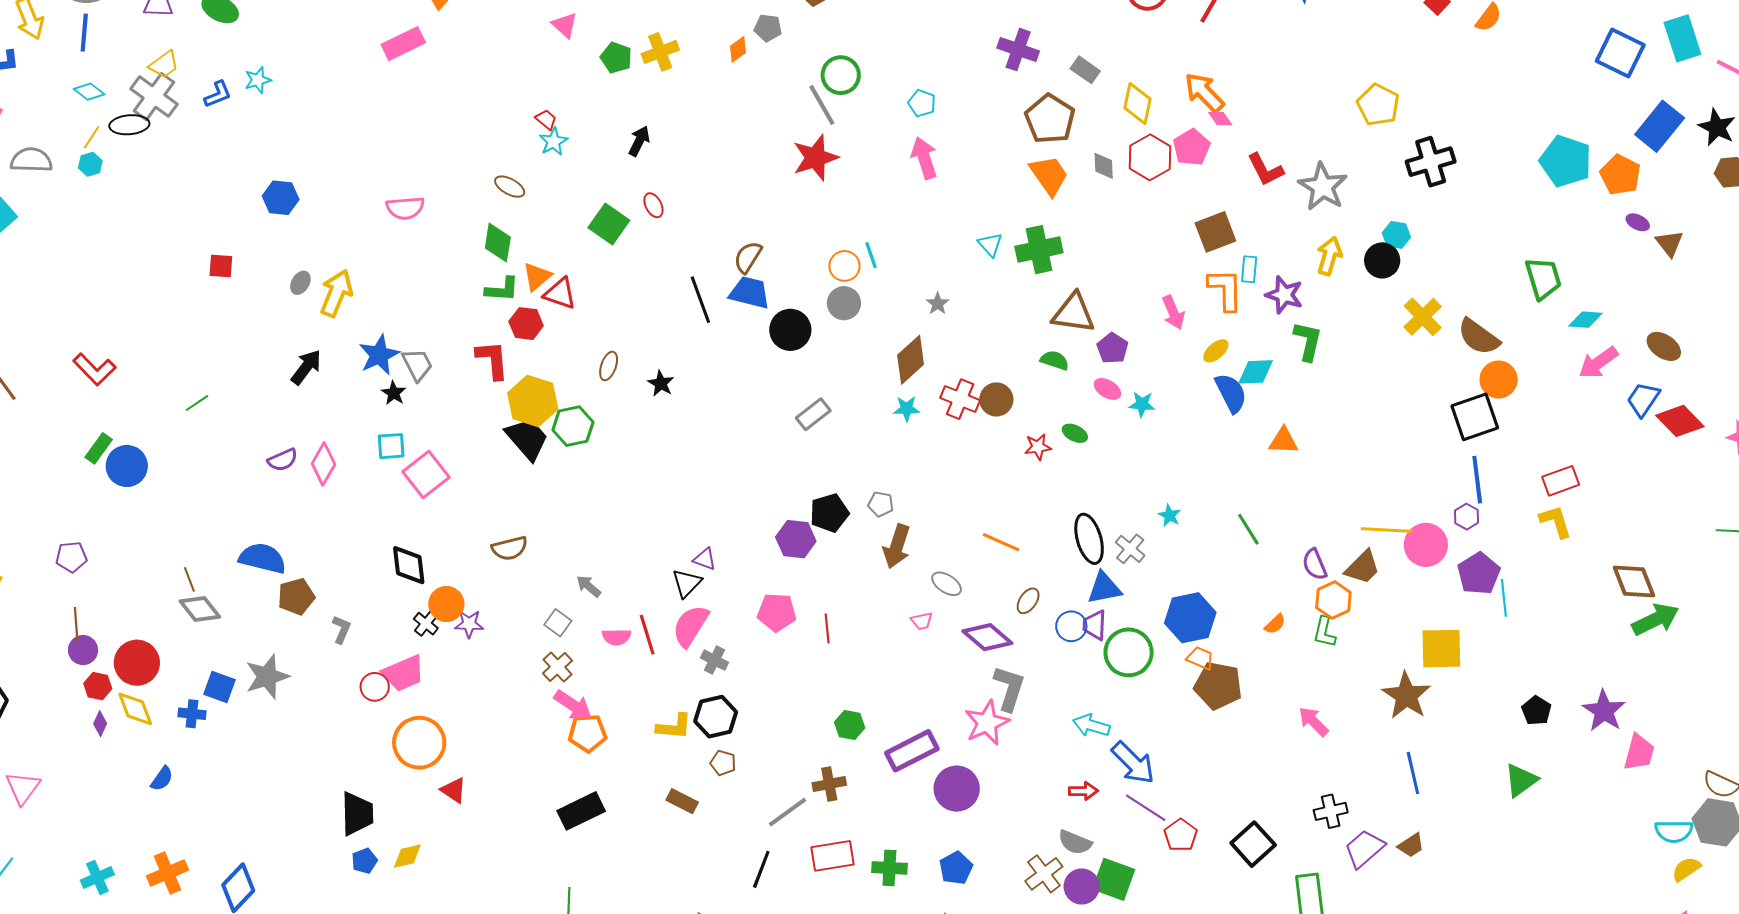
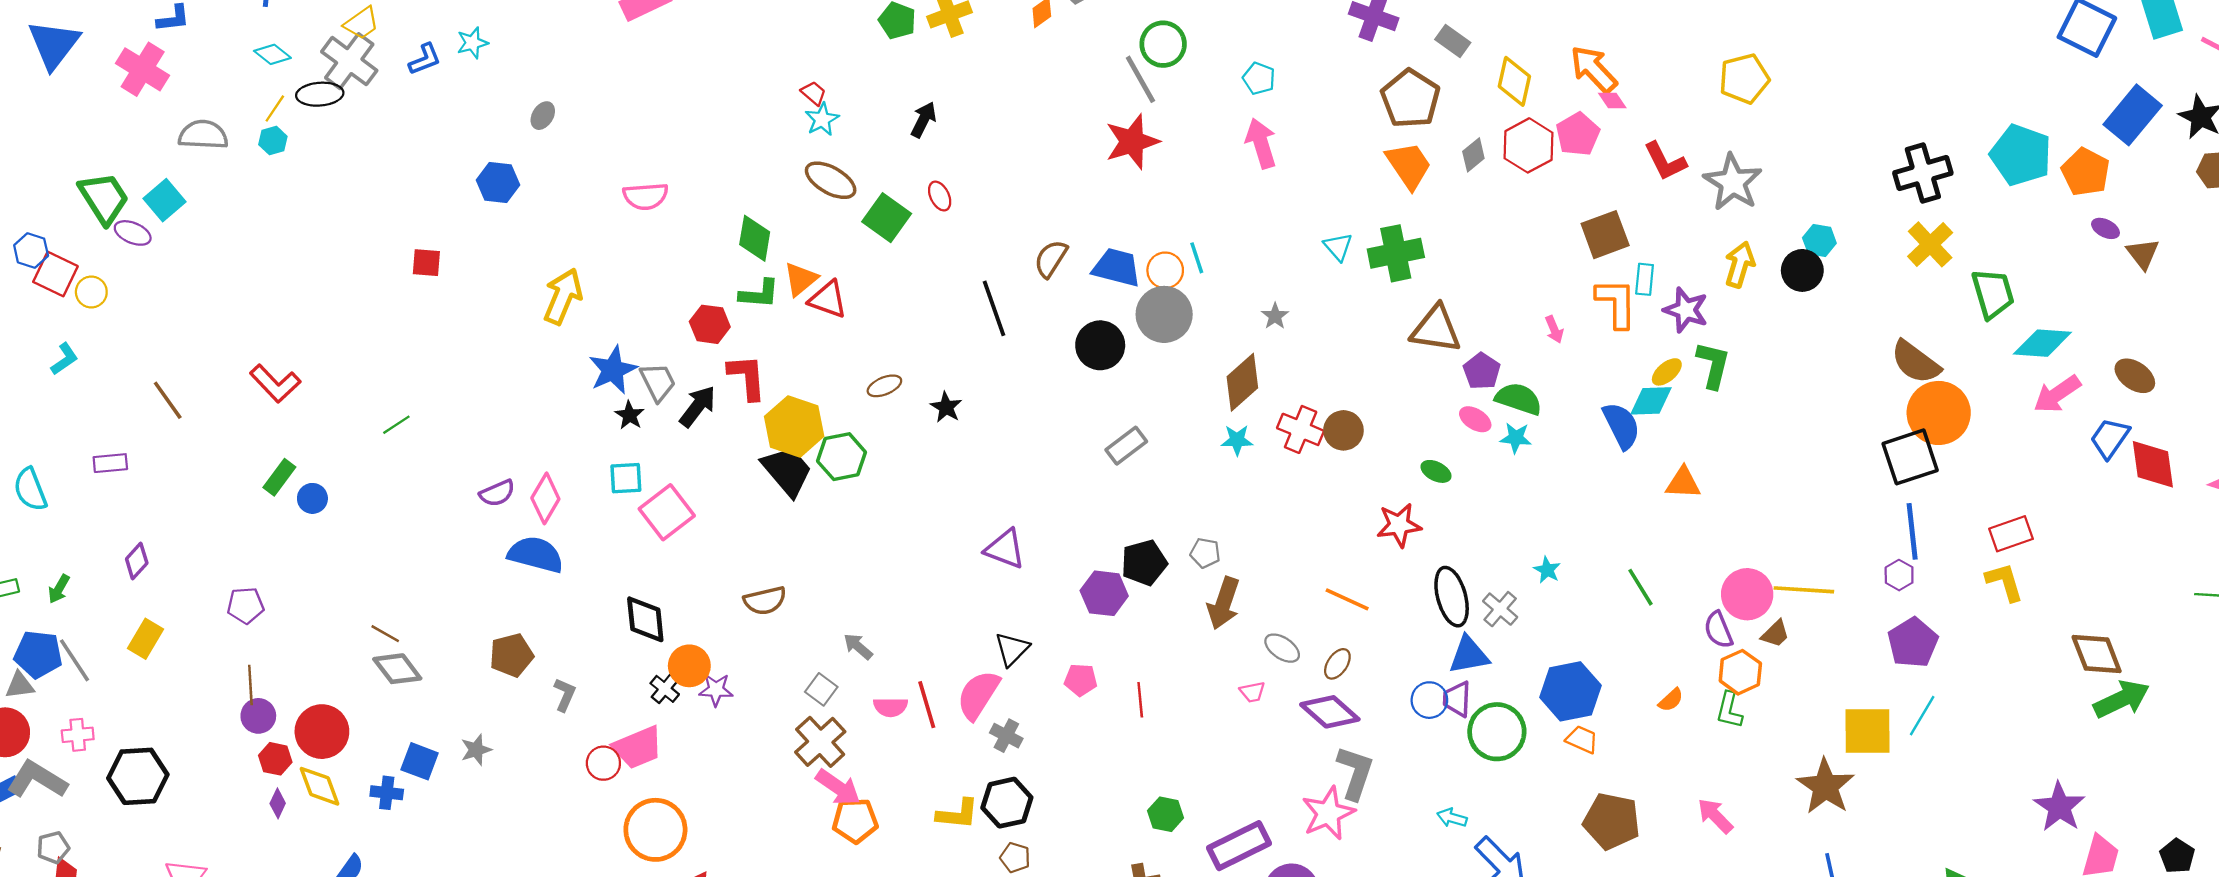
yellow pentagon: (1378, 105) -> (1744, 79), moved, turned 30
black cross: (1431, 162) -> (1923, 173), moved
gray diamond: (1104, 166) -> (1473, 155), turned 52
brown ellipse: (510, 187) -> (831, 180), moved, size x1.4
gray ellipse: (300, 283) -> (543, 116), moved
blue trapezoid: (750, 293) -> (1117, 267), moved
gray circle: (844, 303) -> (1164, 314), size x1.4
pink arrow: (1173, 312) -> (1554, 329), size x0.7
yellow cross: (1423, 317) -> (1930, 244), moved
cyan diamond: (1585, 320) -> (2042, 343), size x1.4
red hexagon: (526, 324) -> (710, 324), moved
yellow ellipse: (1216, 351) -> (1667, 372), moved
green semicircle: (1055, 360) -> (1519, 399), moved, size x1.4
brown ellipse: (609, 366) -> (884, 386), turned 48
black arrow: (306, 367) -> (698, 406), moved
orange circle: (1499, 380) -> (1939, 413), size x1.4
red diamond: (1680, 421) -> (2153, 464), turned 36
red star: (1038, 447) -> (1399, 525), moved, size x1.4
blue circle: (127, 466) -> (312, 498), size x0.6
pink circle: (1426, 545) -> (1747, 594), moved
blue semicircle: (263, 558) -> (536, 554), moved
purple triangle: (705, 559) -> (1005, 549), moved, size x1.5
brown trapezoid: (1363, 567) -> (1775, 634), size x0.7
brown line: (189, 579) -> (385, 634), turned -40
black triangle: (687, 583) -> (1012, 649), moved
cyan line: (1504, 598) -> (1922, 716), moved, turned 36
brown ellipse: (1028, 601) -> (1337, 664), moved
pink pentagon: (777, 612) -> (1081, 680), size x0.7
brown cross: (557, 667) -> (820, 742), size x1.4
gray star: (267, 677) -> (476, 750), size x0.6
brown pentagon: (1218, 686) -> (1612, 821), moved
black pentagon: (1536, 711) -> (2177, 856), moved
cyan arrow: (1091, 725) -> (1452, 818), size x0.7

